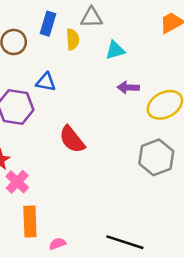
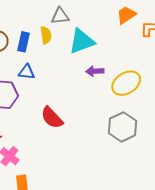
blue rectangle: (48, 24) -> (23, 42), moved
cyan triangle: (115, 50) -> (82, 41), size x1.6

